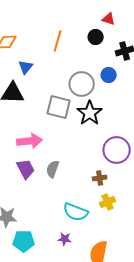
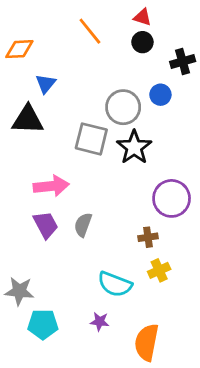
red triangle: (109, 19) -> (142, 17), moved
orange line: (58, 41) -> (90, 31), moved, turned -55

